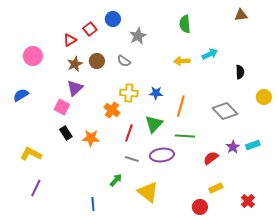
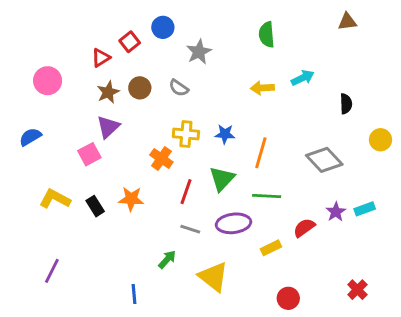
pink square: (62, 107) -> (89, 154), turned 35
black rectangle: (66, 133) -> (95, 206), moved
yellow L-shape: (31, 154) -> (55, 199), moved
yellow rectangle: (216, 188) -> (271, 248), moved

